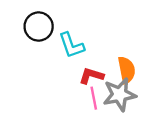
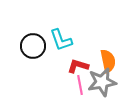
black circle: (39, 27) -> (33, 46), moved

